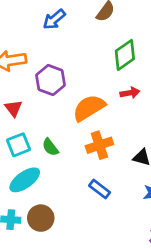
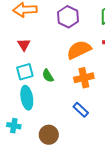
purple hexagon: (51, 80) -> (68, 17), moved
cyan ellipse: (25, 180) -> (27, 98), turned -70
brown circle: (41, 218) -> (49, 135), moved

